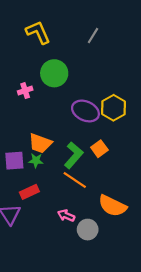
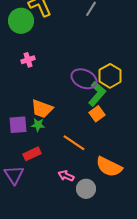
green circle: (54, 73) -> (21, 21), moved
green L-shape: (74, 155) -> (97, 94), moved

